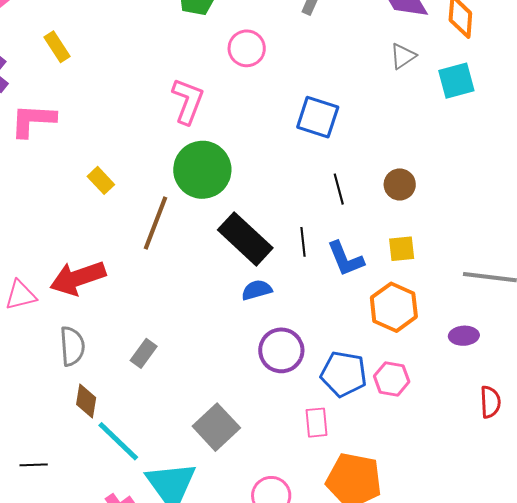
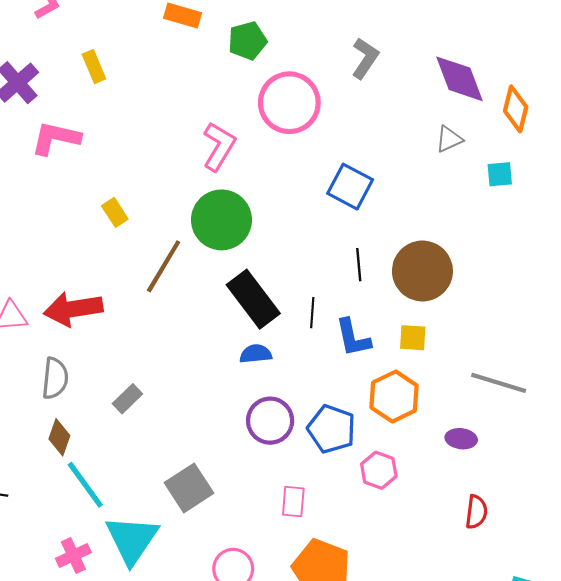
pink circle: (247, 48) -> (289, 103), size x1.6
cyan square: (456, 81) -> (500, 174), size x0.7
brown circle: (400, 184) -> (422, 271), size x1.8
blue pentagon: (344, 374) -> (332, 429), moved

